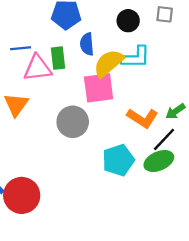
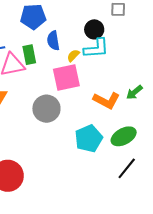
black circle: (128, 21) -> (94, 29), moved
yellow semicircle: (109, 63) -> (73, 56), size x0.5
black line: (164, 139) -> (127, 168), moved

